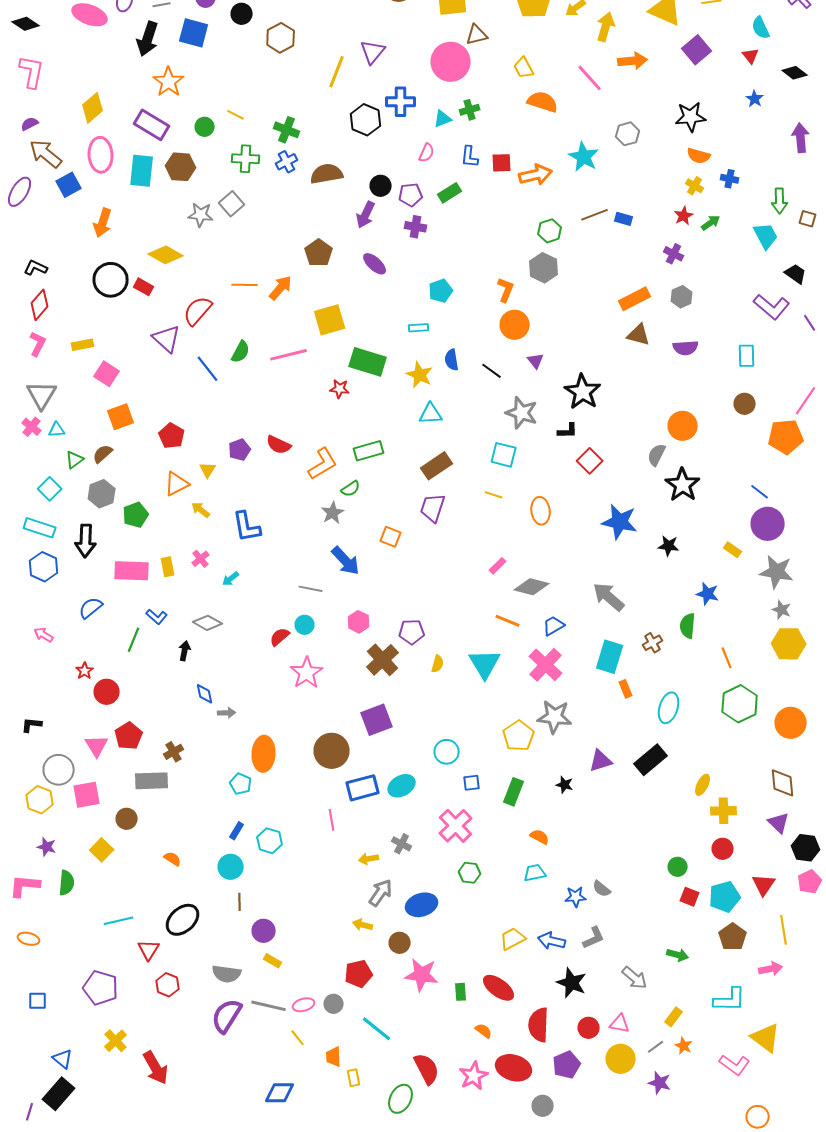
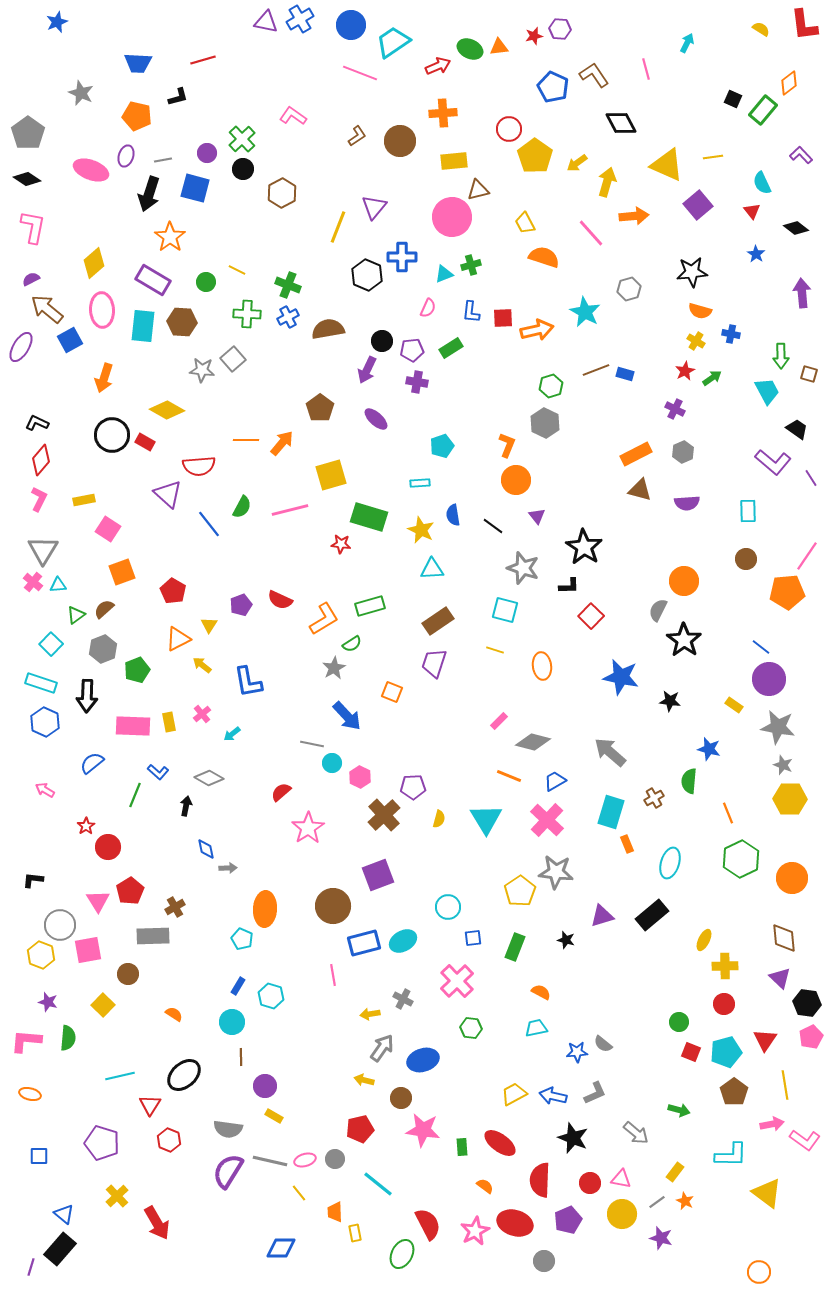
red semicircle: (198, 311) -> (199, 466), turned -136
cyan circle: (305, 625) -> (332, 763), moved
pink L-shape: (735, 1065) -> (805, 1140), moved

